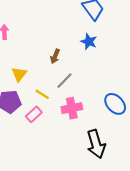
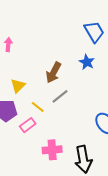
brown arrow: (55, 56) -> (53, 73), size x1.5
pink cross: (72, 108) -> (52, 150), moved

